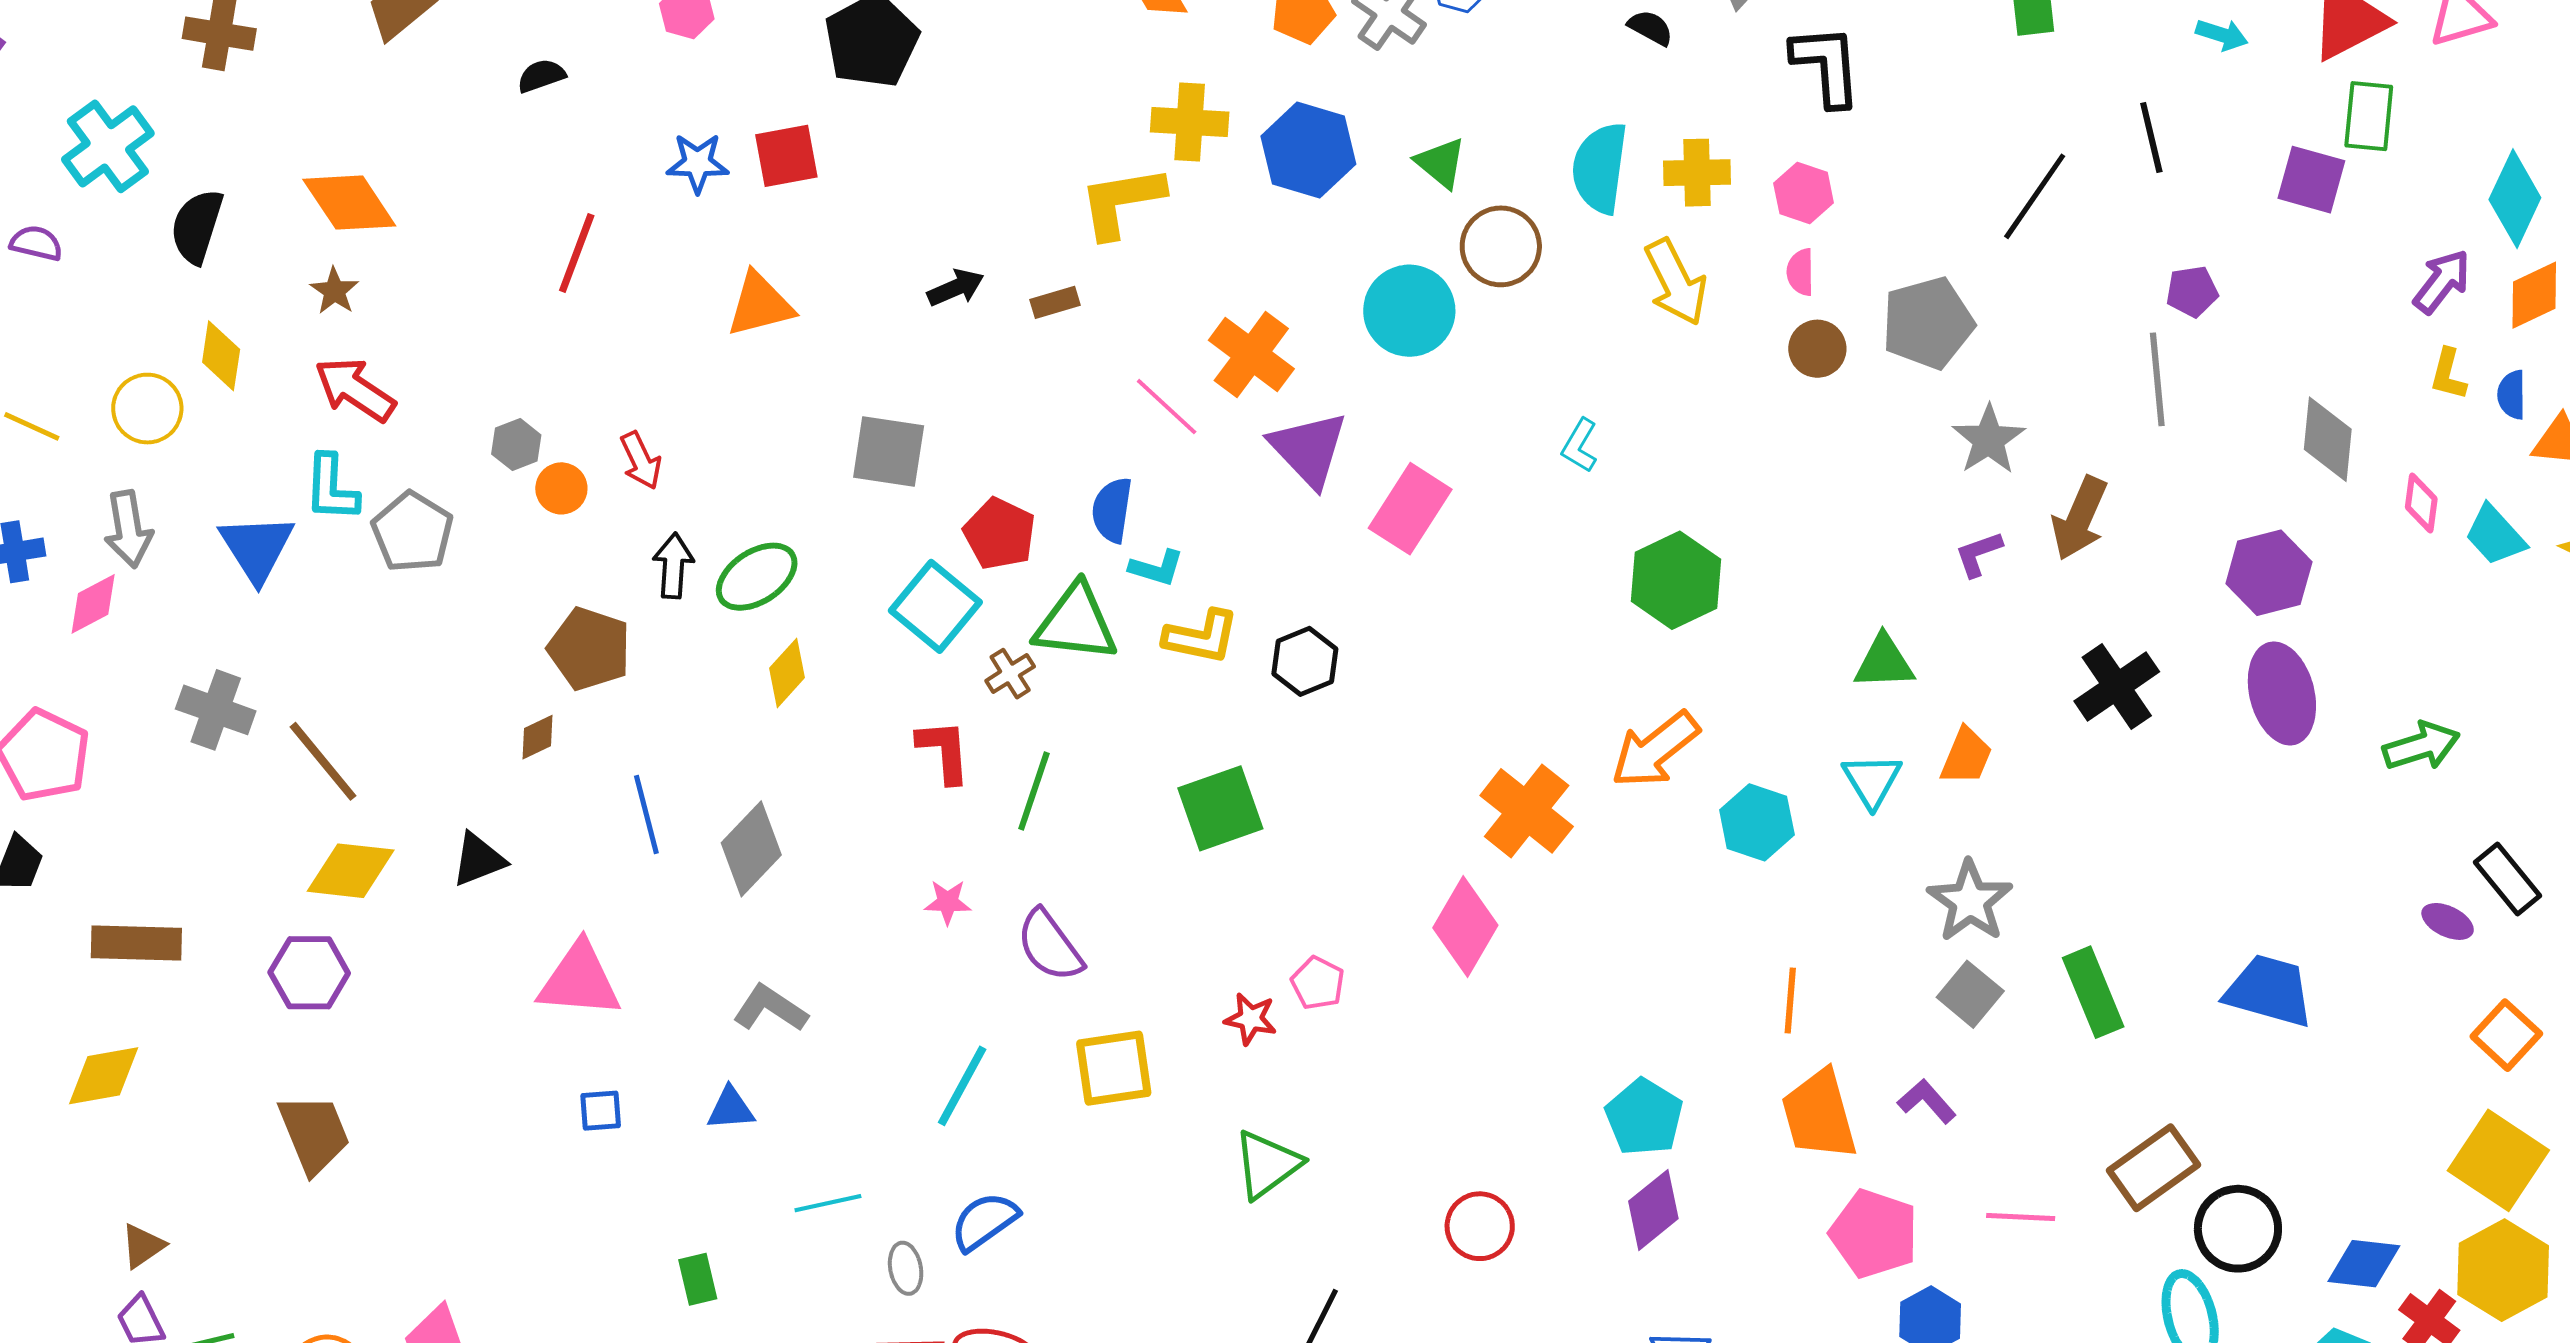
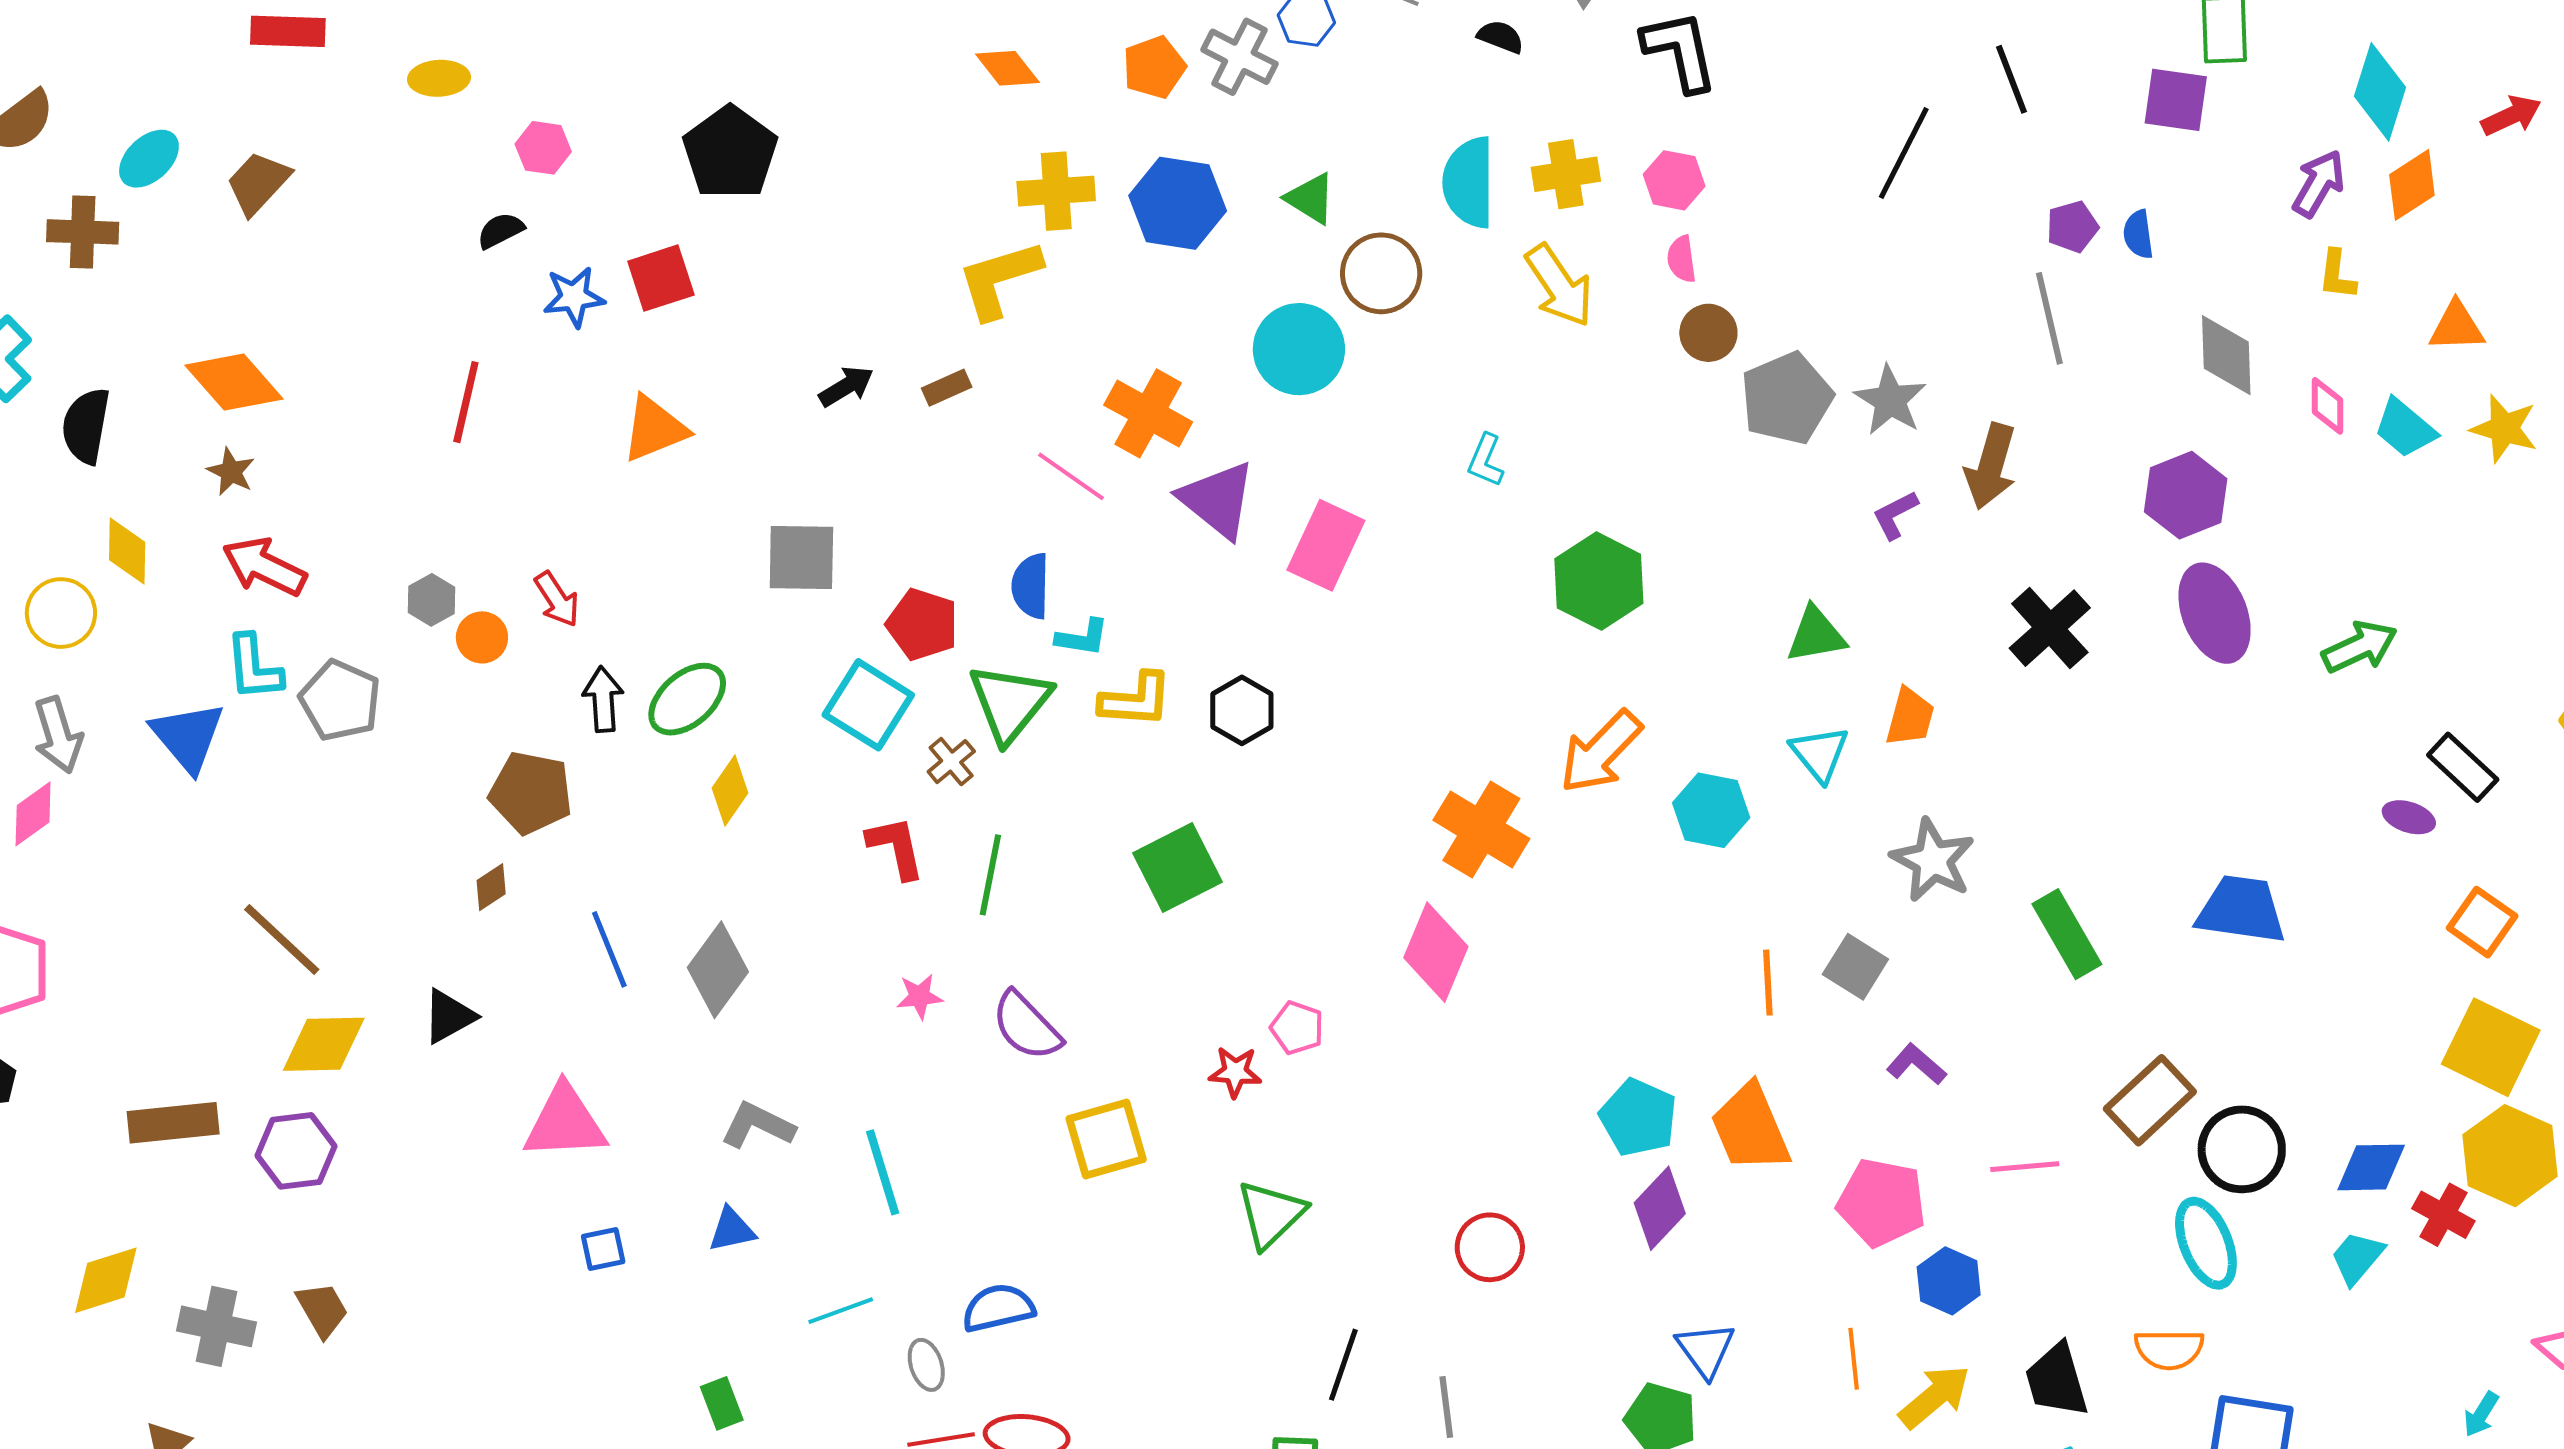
black semicircle: (541, 76) -> (501, 231), moved
gray pentagon: (1928, 323) -> (1787, 398), moved
blue semicircle: (2512, 395) -> (2138, 234), moved
green triangle: (1076, 623) -> (1010, 703), turned -50
gray cross: (216, 710) -> (216, 1326), moved
brown rectangle: (136, 943) -> (173, 1123), moved
gray square: (1970, 994) -> (1855, 967), moved
cyan line: (962, 1086) -> (883, 1172), moved, turned -38
orange trapezoid: (1819, 1115) -> (1750, 1128), moved
brown trapezoid: (314, 1134) -> (322, 1310), size x0.7
blue semicircle: (984, 1221) -> (998, 1308), turned 30

